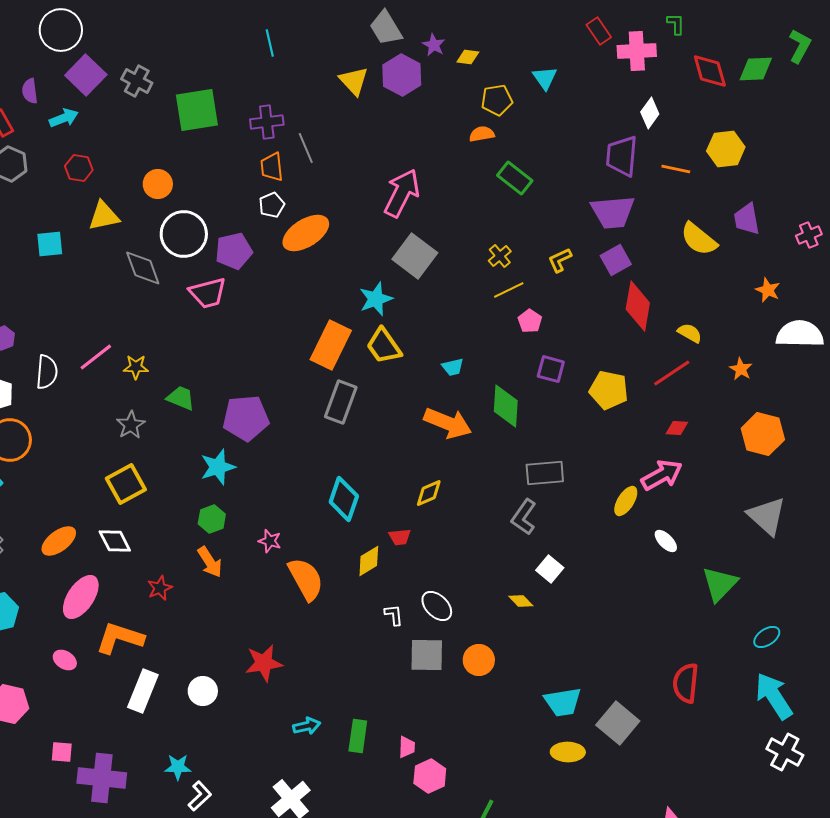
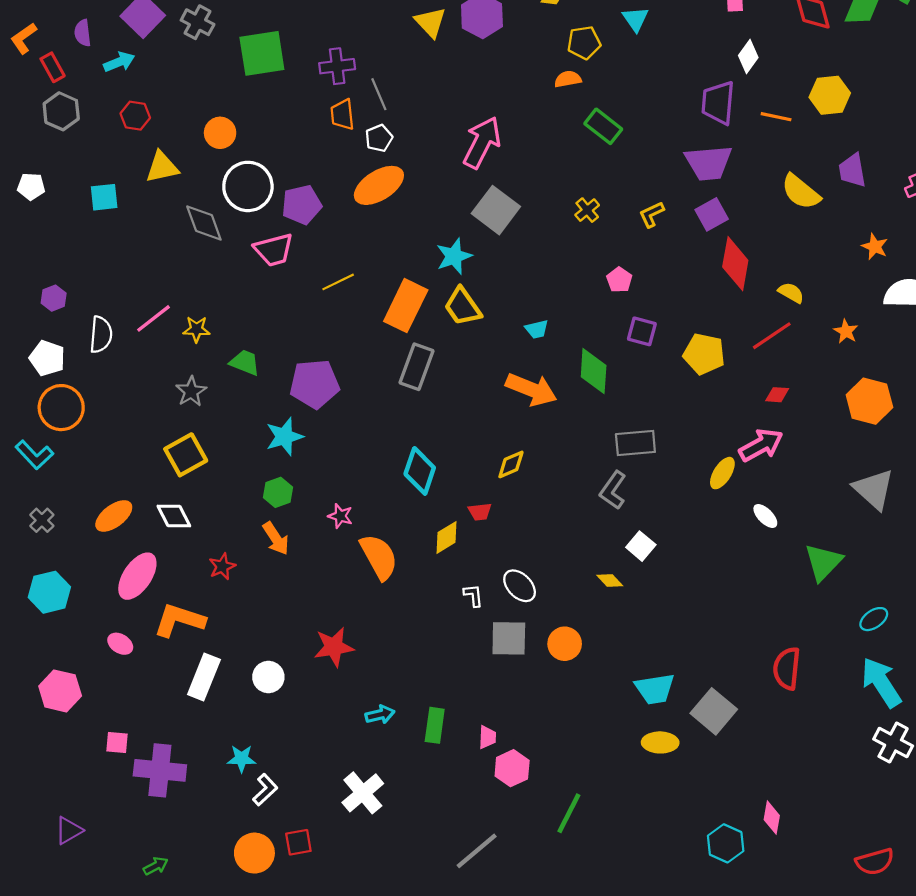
white pentagon: (272, 205) -> (379, 138), moved
yellow line: (509, 290) -> (338, 282), moved

